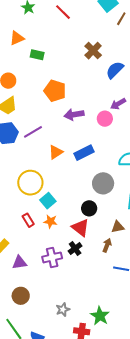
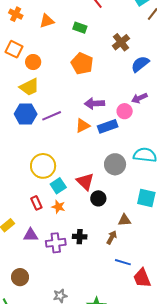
green rectangle: (37, 55) -> (80, 28), moved
orange pentagon: (55, 91) -> (82, 64), moved
orange triangle: (56, 152) -> (83, 126), moved
blue rectangle: (84, 153) -> (108, 126), moved
gray circle: (103, 183) -> (115, 164), moved
red triangle: (80, 228) -> (85, 182), moved
black cross: (75, 248) -> (80, 237), turned 32
purple triangle: (19, 263) -> (31, 235), moved

